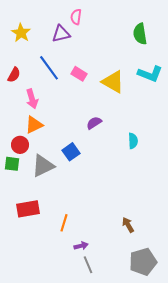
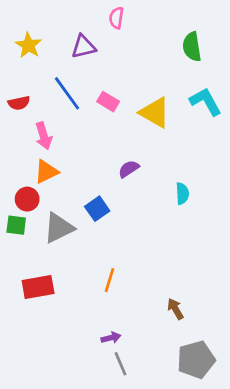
pink semicircle: (76, 17) -> (116, 18), moved
cyan L-shape: (150, 74) -> (206, 102), turned -140
red semicircle: (14, 75) -> (19, 103), turned 49
orange line: (64, 223) -> (110, 280), moved

